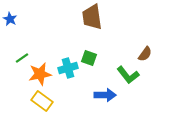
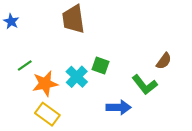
brown trapezoid: (92, 17) -> (73, 19), moved
cyan cross: (68, 68) -> (77, 77), turned -30

